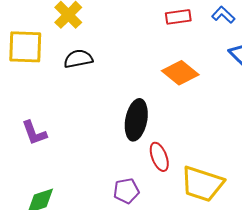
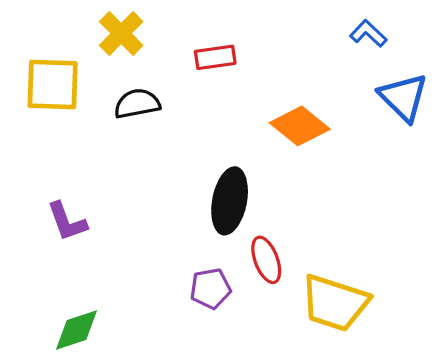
red rectangle: (178, 17) -> (215, 57), moved
purple pentagon: (126, 191) -> (210, 289), moved

